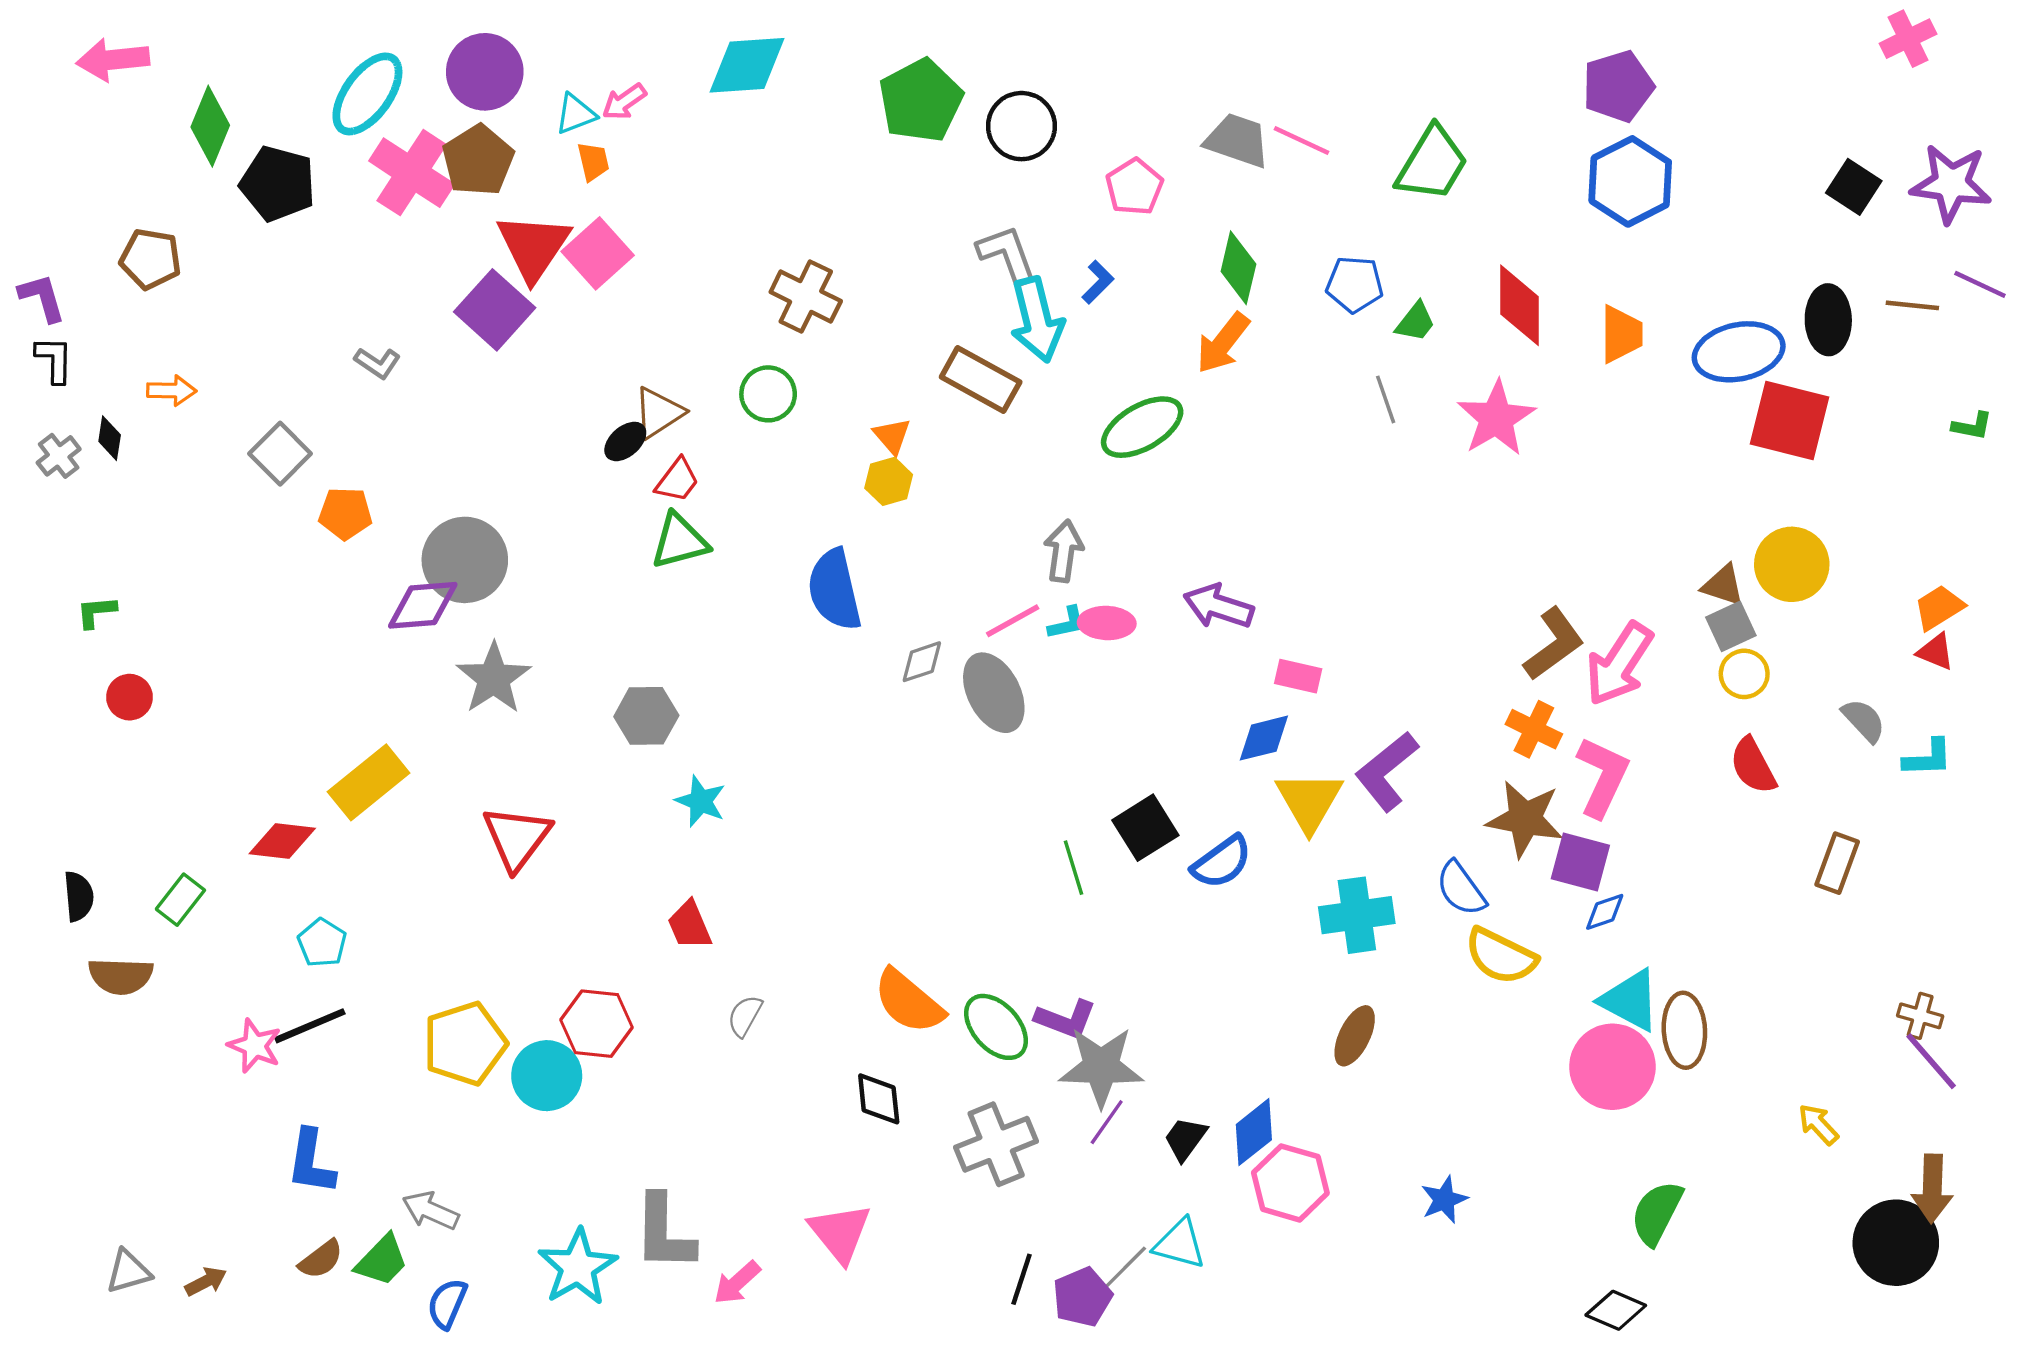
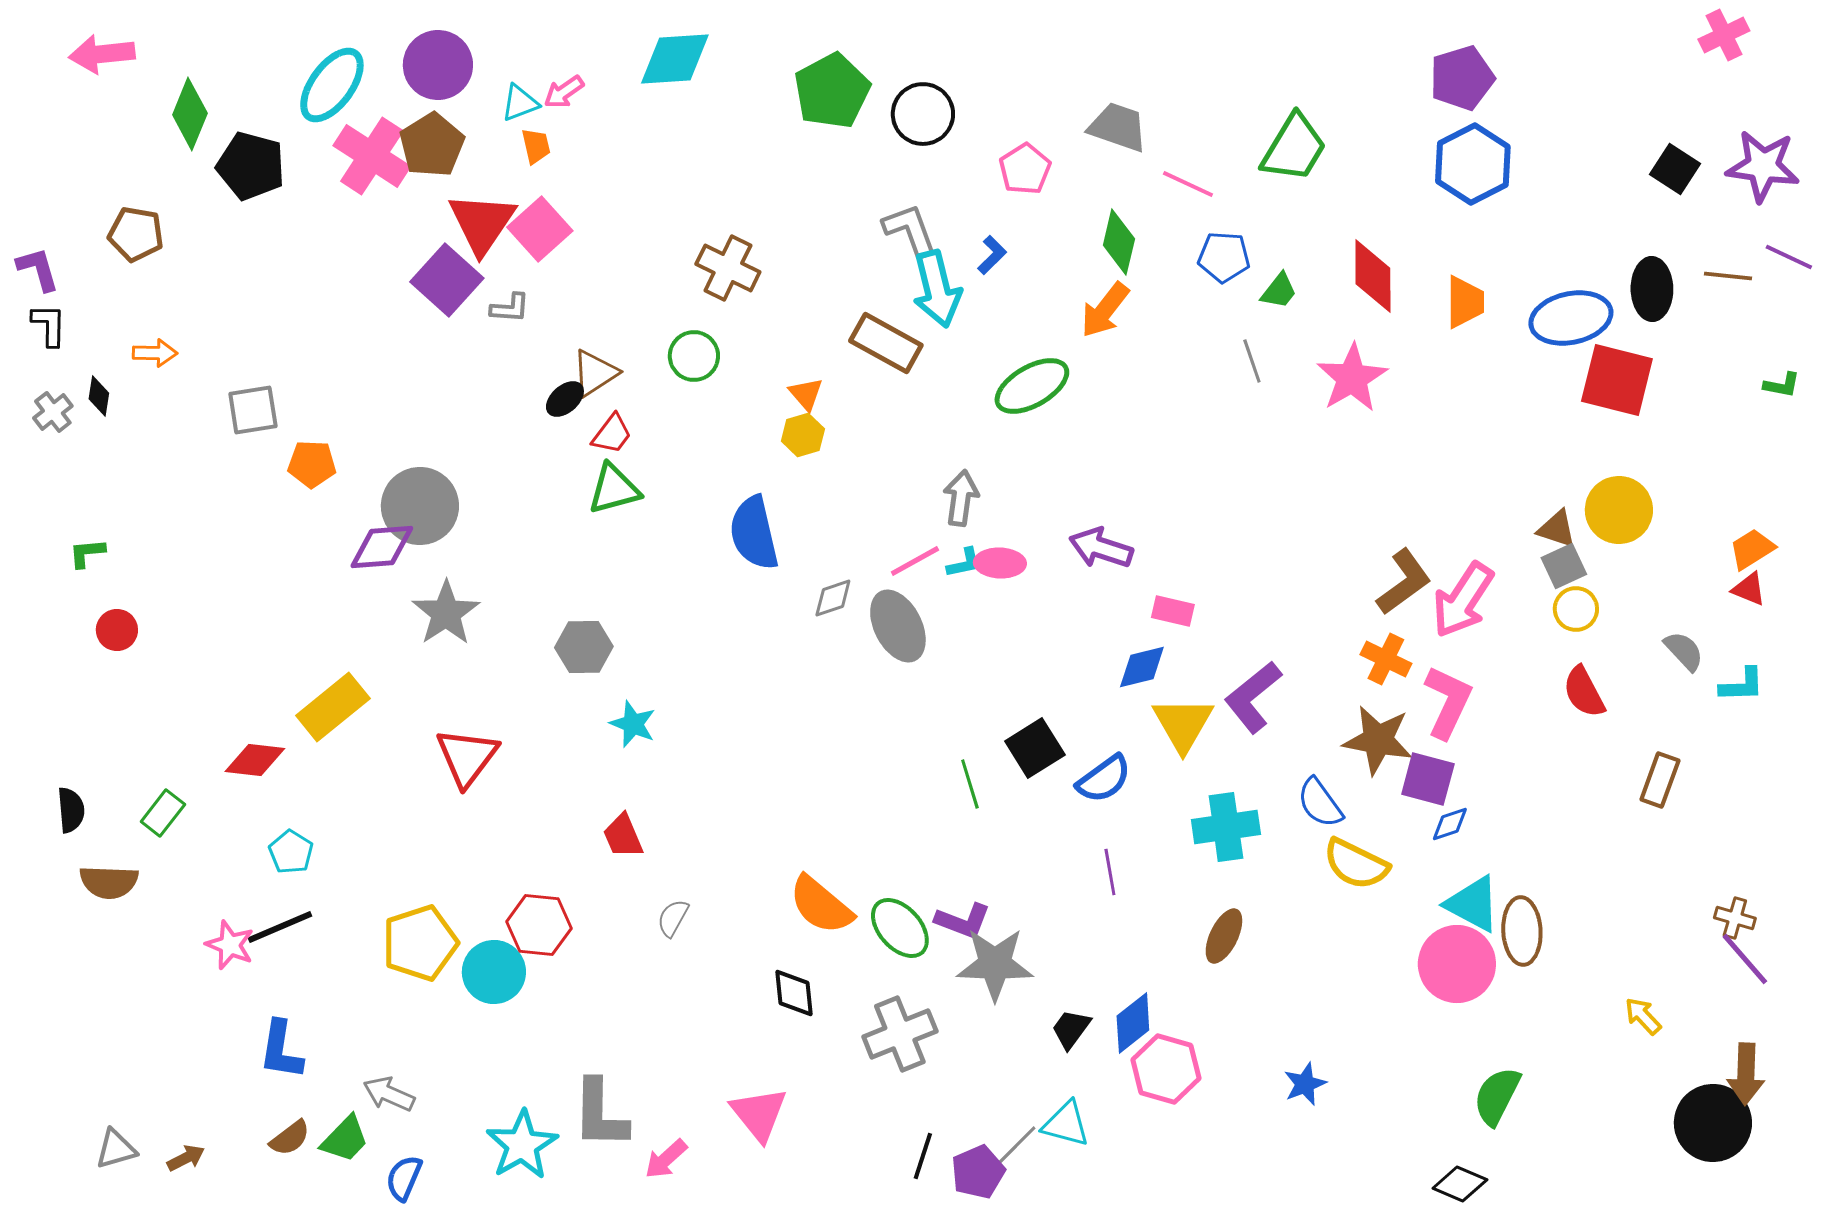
pink line: (1301, 140) -> (1188, 184), moved
gray L-shape: (377, 363) -> (510, 308), moved, turned -30
gray square: (280, 454) -> (253, 410), turned 36
purple line: (1107, 1122) -> (1110, 872), moved, turned -45

